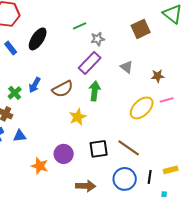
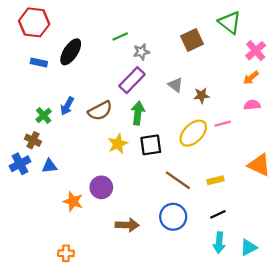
blue rectangle: (11, 48) -> (39, 62), turned -40
brown star: (158, 76) -> (201, 95), moved
black square: (99, 149) -> (151, 145), moved
yellow rectangle: (171, 170) -> (216, 180), moved
black line: (150, 177) -> (218, 214), moved, turned 56

